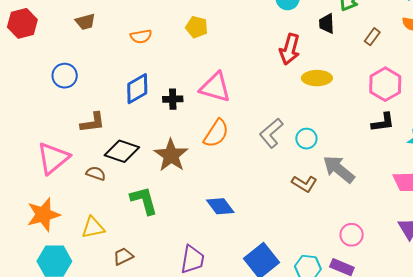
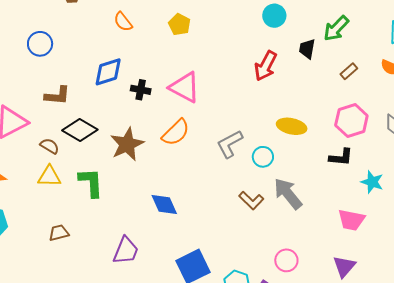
orange semicircle: (141, 36) -> (123, 22), turned 50
yellow ellipse: (317, 78) -> (292, 126), moved
yellow triangle: (93, 228) -> (49, 176), moved

